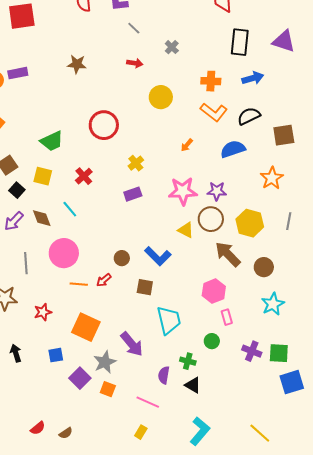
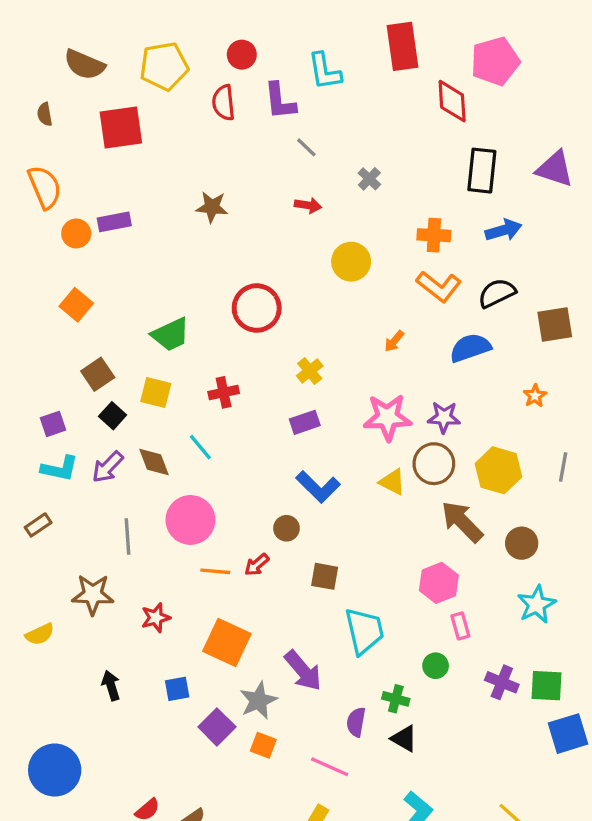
red cross: (84, 176) -> (224, 392), turned 30
orange star: (272, 178) -> (535, 396), size x0.6
blue L-shape: (158, 256) -> (318, 487), moved

